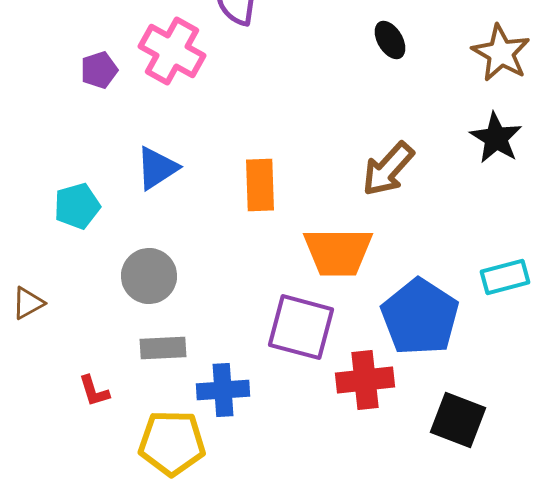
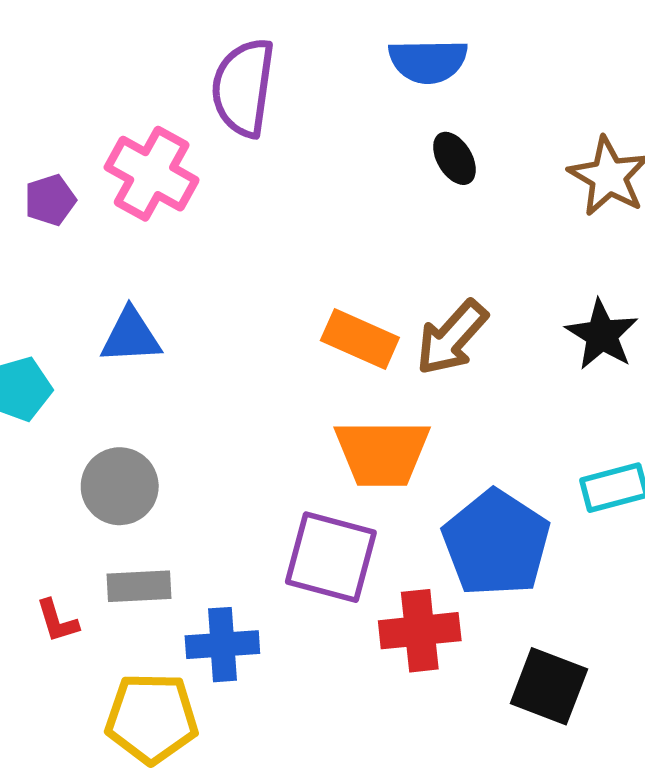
black star: (496, 138) -> (602, 335), moved
blue triangle: (157, 168) -> (131, 336), turned 30
orange rectangle: (260, 185) -> (360, 339), moved, turned -64
red L-shape: (94, 391) -> (57, 621), moved

